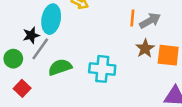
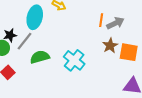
black star: (31, 35) -> (10, 35), moved
cyan cross: (102, 69) -> (74, 60), turned 30

